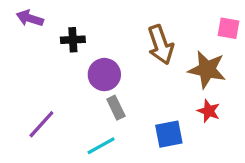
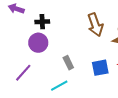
purple circle: (104, 75) -> (38, 43), moved
blue square: (169, 134) -> (100, 68), moved

